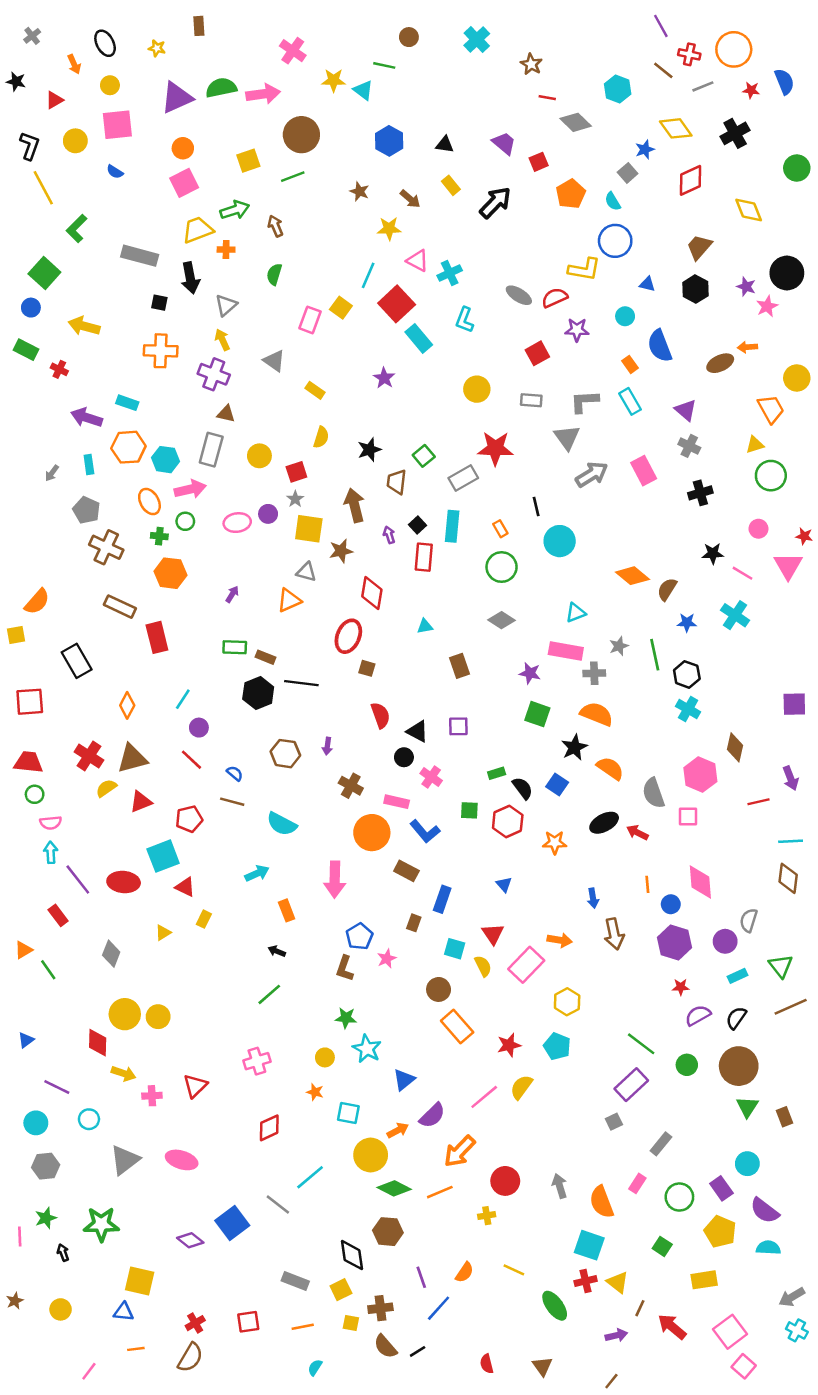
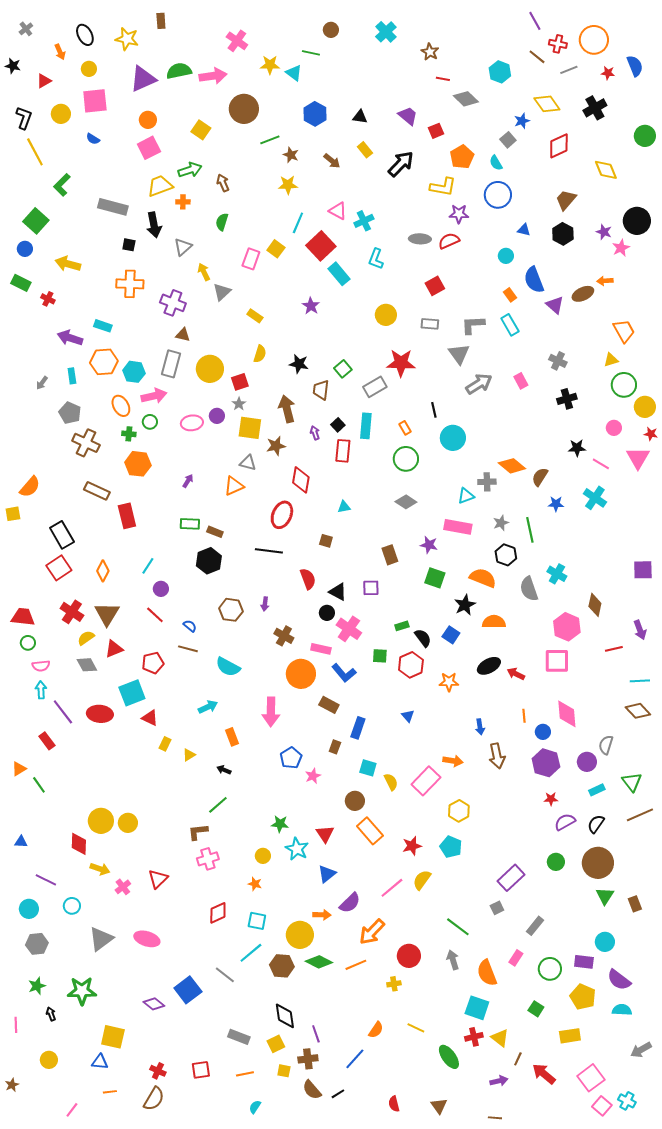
yellow star: (157, 48) -> (127, 39), size x1.6
yellow square: (248, 161) -> (201, 130), turned -36
green line: (293, 177) -> (270, 140), moved
yellow star: (389, 229) -> (288, 185), moved
yellow L-shape: (584, 269) -> (443, 187), moved
gray ellipse: (519, 295) -> (420, 239), turned -30
purple star: (577, 330) -> (459, 214), moved
yellow arrow: (222, 340) -> (204, 272), moved
gray triangle: (274, 361) -> (222, 292), turned 42
yellow circle: (797, 378) -> (645, 407), moved
purple triangle: (686, 410) -> (555, 305), moved
black star: (369, 450) -> (299, 364), turned 30
yellow circle: (259, 456) -> (210, 369), size x1.4
pink rectangle: (644, 471) -> (521, 381), size x0.7
brown rectangle: (460, 666) -> (390, 555), moved
brown square: (367, 668) -> (326, 541), moved
gray cross: (594, 673) -> (487, 482), moved
black hexagon: (687, 674) -> (506, 555), moved
black line: (301, 683) -> (269, 551), moved
red square: (30, 702) -> (59, 568), moved, turned -30
brown triangle: (132, 758) -> (107, 614), turned -44
orange semicircle: (610, 768) -> (494, 622), turned -35
pink cross: (431, 777) -> (349, 629), size x1.4
gray semicircle: (653, 793) -> (529, 589), moved
pink square: (688, 817) -> (557, 661), size x1.5
brown diamond: (788, 878) -> (638, 711), turned -50
yellow triangle: (163, 933) -> (189, 755), moved
red triangle: (493, 934) -> (325, 834), moved
gray diamond: (111, 954) -> (87, 665), moved, turned -50
brown L-shape: (345, 968) -> (198, 832), moved, turned 65
blue triangle: (26, 1040) -> (21, 842), turned 40
green line: (641, 1044) -> (458, 927), moved
pink cross: (152, 1096) -> (123, 887), turned -35
cyan square: (348, 1113) -> (257, 921), moved
orange arrow: (398, 1130) -> (322, 915), turned 30
purple rectangle: (721, 1188) -> (584, 962), turned -48
brown hexagon: (388, 1232) -> (282, 966), moved
pink line: (20, 1237) -> (16, 1025), moved
purple line: (421, 1277) -> (316, 1034), moved
brown star: (15, 1301) -> (12, 1085), moved
red cross: (195, 1323) -> (158, 1071), turned -35
cyan cross: (797, 1330) -> (627, 1101), moved
brown line: (611, 1381) -> (495, 1118), turned 56

